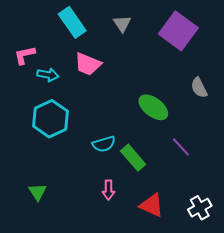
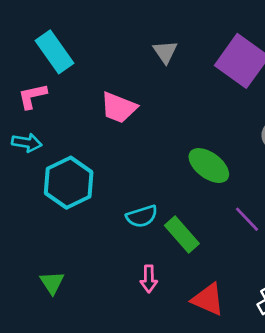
cyan rectangle: (72, 22) -> (55, 52), moved
cyan arrow: (48, 75) -> (27, 143), moved

